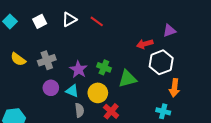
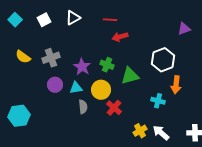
red line: (97, 21) -> (110, 20), moved, turned -32
purple triangle: (169, 31) -> (184, 29), moved
red arrow: (145, 44) -> (120, 37), moved
cyan triangle: (72, 91) -> (76, 88), turned -32
cyan cross: (163, 111) -> (158, 101), moved

